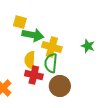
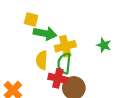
yellow cross: (52, 47) -> (65, 46), turned -30
red cross: (34, 75) -> (58, 78), moved

